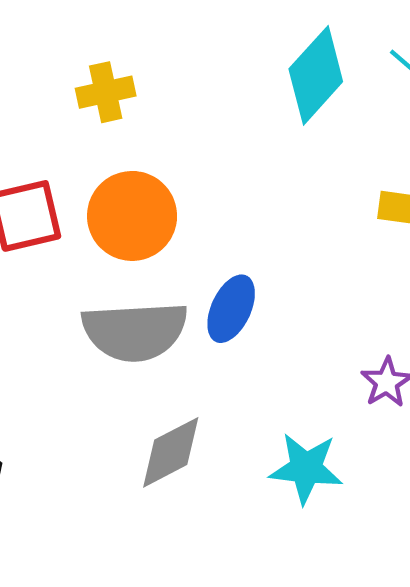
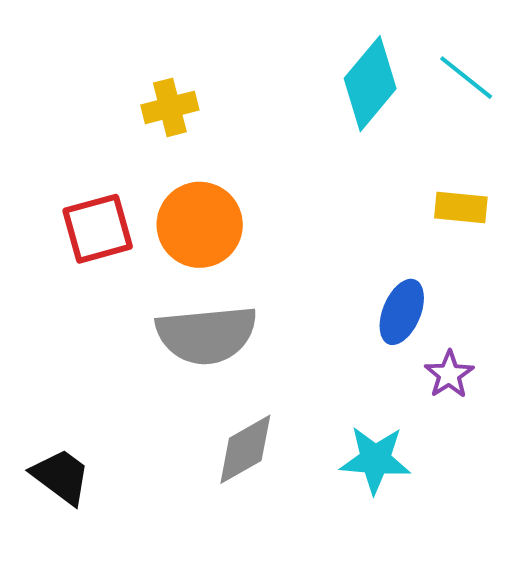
blue ellipse: (231, 309) -> (402, 312), moved

